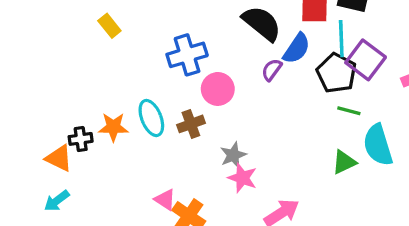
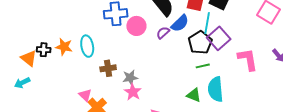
pink circle: (218, 89) -> (136, 26), moved
green line: (349, 111) -> (203, 66), turned -40
brown cross: (191, 124) -> (108, 68), moved
green triangle: (344, 162) -> (194, 95), turned 35

